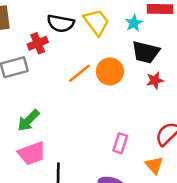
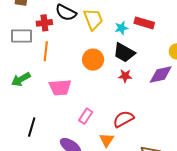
orange line: (79, 73) -> (46, 51), moved, turned -60
pink trapezoid: (32, 153) -> (60, 87), moved

